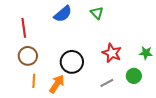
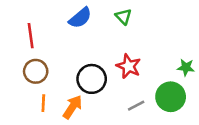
red star: (112, 53) -> (129, 66), moved
green circle: (134, 76) -> (171, 97), size x1.5

